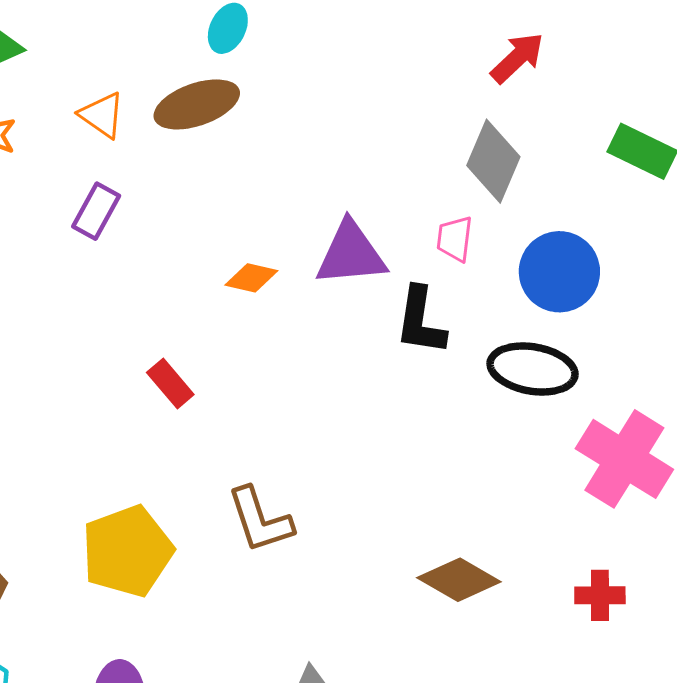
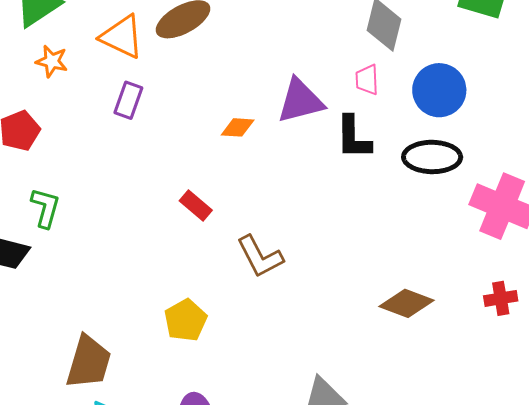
orange triangle: (102, 115) -> (122, 37), size x1.4
brown L-shape: (260, 520) -> (260, 257), moved
yellow pentagon: (127, 551) -> (186, 320), size x0.7

